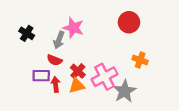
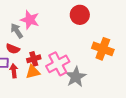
gray arrow: (59, 40) -> (17, 31), turned 126
orange cross: (140, 60) -> (103, 49), moved, size x1.5
red cross: (78, 71) -> (34, 59), turned 32

